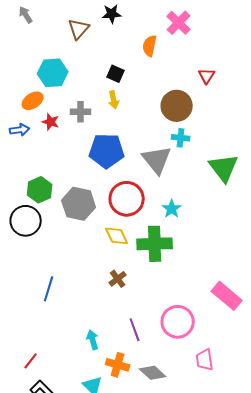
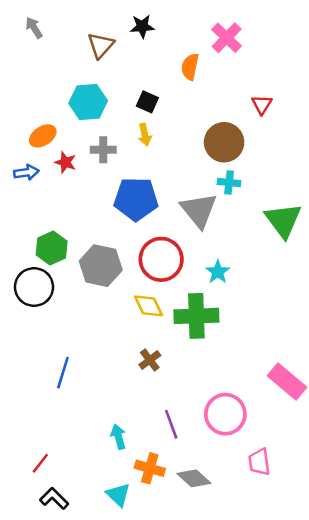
cyan hexagon: (53, 73) -> (88, 102), moved

